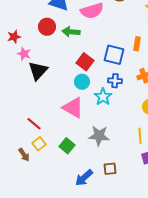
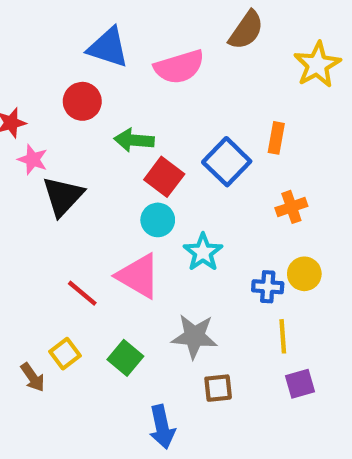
green arrow: (71, 32) -> (134, 140), moved
blue square: (114, 55) -> (227, 162), turned 30
blue cross: (115, 81) -> (268, 287), moved
red line: (34, 124) -> (82, 293), moved
brown square: (110, 169) -> (218, 388), moved
blue arrow: (84, 178) -> (162, 427), turned -60

